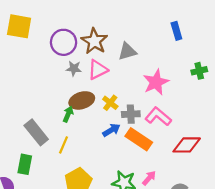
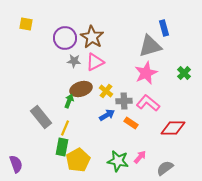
yellow square: (19, 26) -> (26, 24), size x0.6
gray triangle: (127, 51) -> (150, 46), moved, size x1.4
green cross: (199, 71) -> (184, 73), moved, turned -32
orange rectangle: (139, 139) -> (131, 123), size x0.6
green rectangle: (25, 164) -> (62, 147), moved

